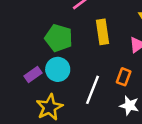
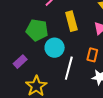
cyan circle: (58, 69) -> (55, 48), moved

